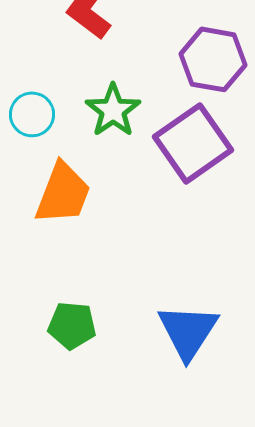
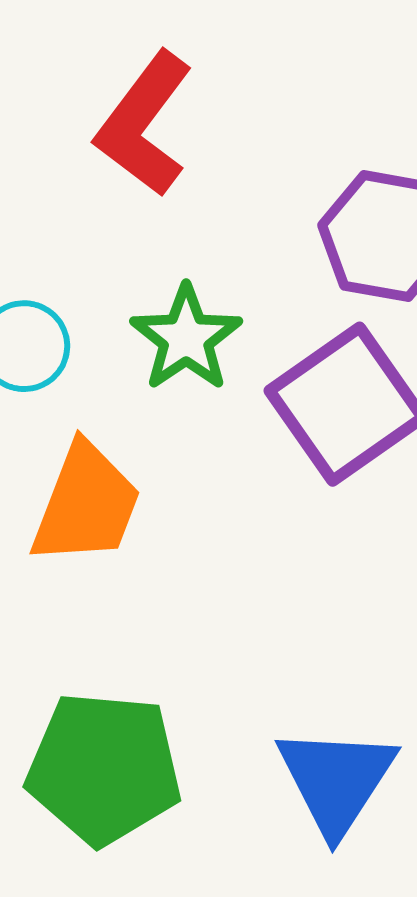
green pentagon: (72, 325) -> (104, 768), size x1.6

